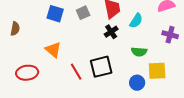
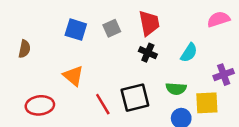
cyan semicircle: (136, 21) -> (189, 53), moved
black cross: (111, 32) -> (148, 53), turned -32
purple cross: (170, 35) -> (224, 75), moved, turned -35
green semicircle: (139, 52) -> (176, 89), moved

